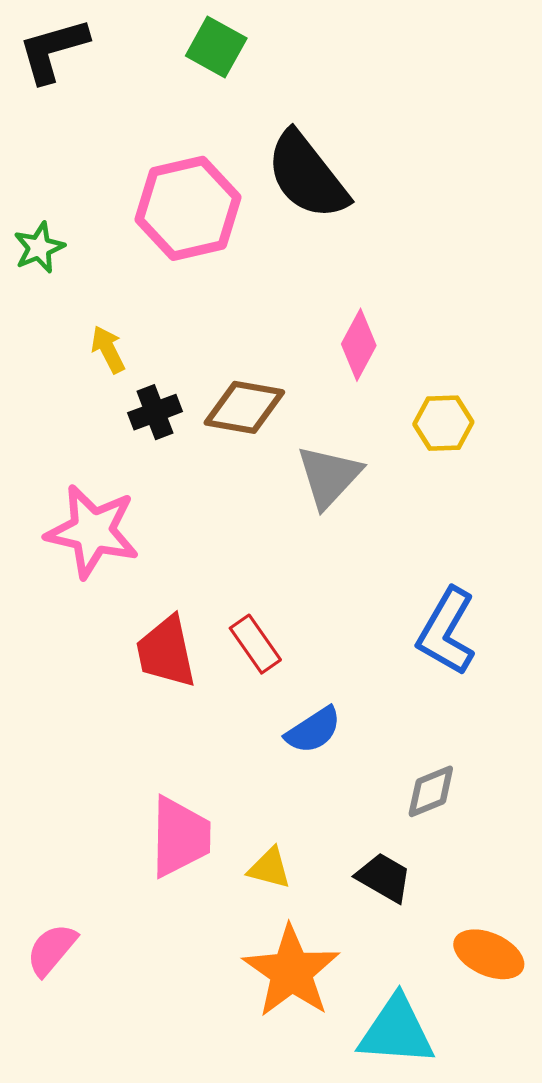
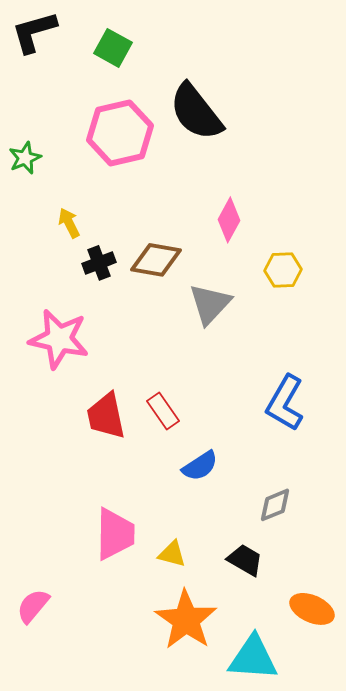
green square: (216, 47) -> (113, 48), moved

